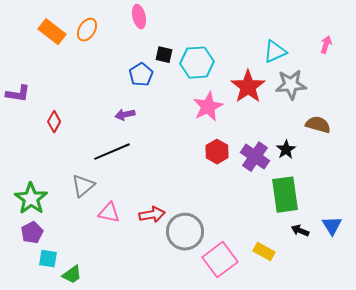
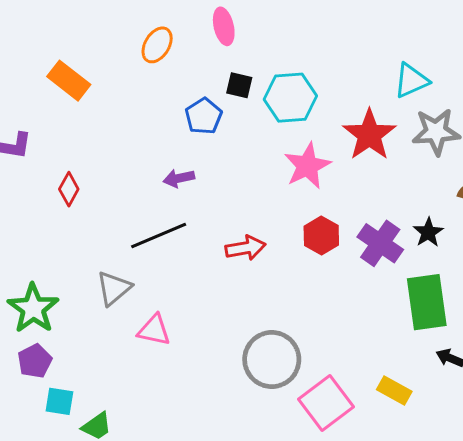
pink ellipse: (139, 17) -> (224, 26), moved
orange ellipse: (87, 30) -> (157, 45), moved
orange rectangle: (52, 32) -> (69, 81), moved
red arrow: (152, 215) -> (245, 248), moved

